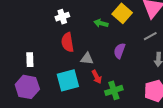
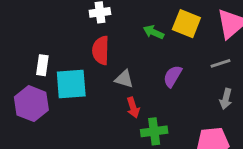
yellow square: (122, 13) -> (186, 24), turned -30
cyan square: (68, 80) -> (71, 84), moved

